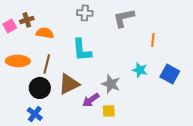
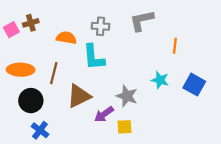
gray cross: (85, 13) -> (101, 26), moved
orange semicircle: (45, 33) -> (66, 38), moved
black circle: (40, 88) -> (31, 101), moved

